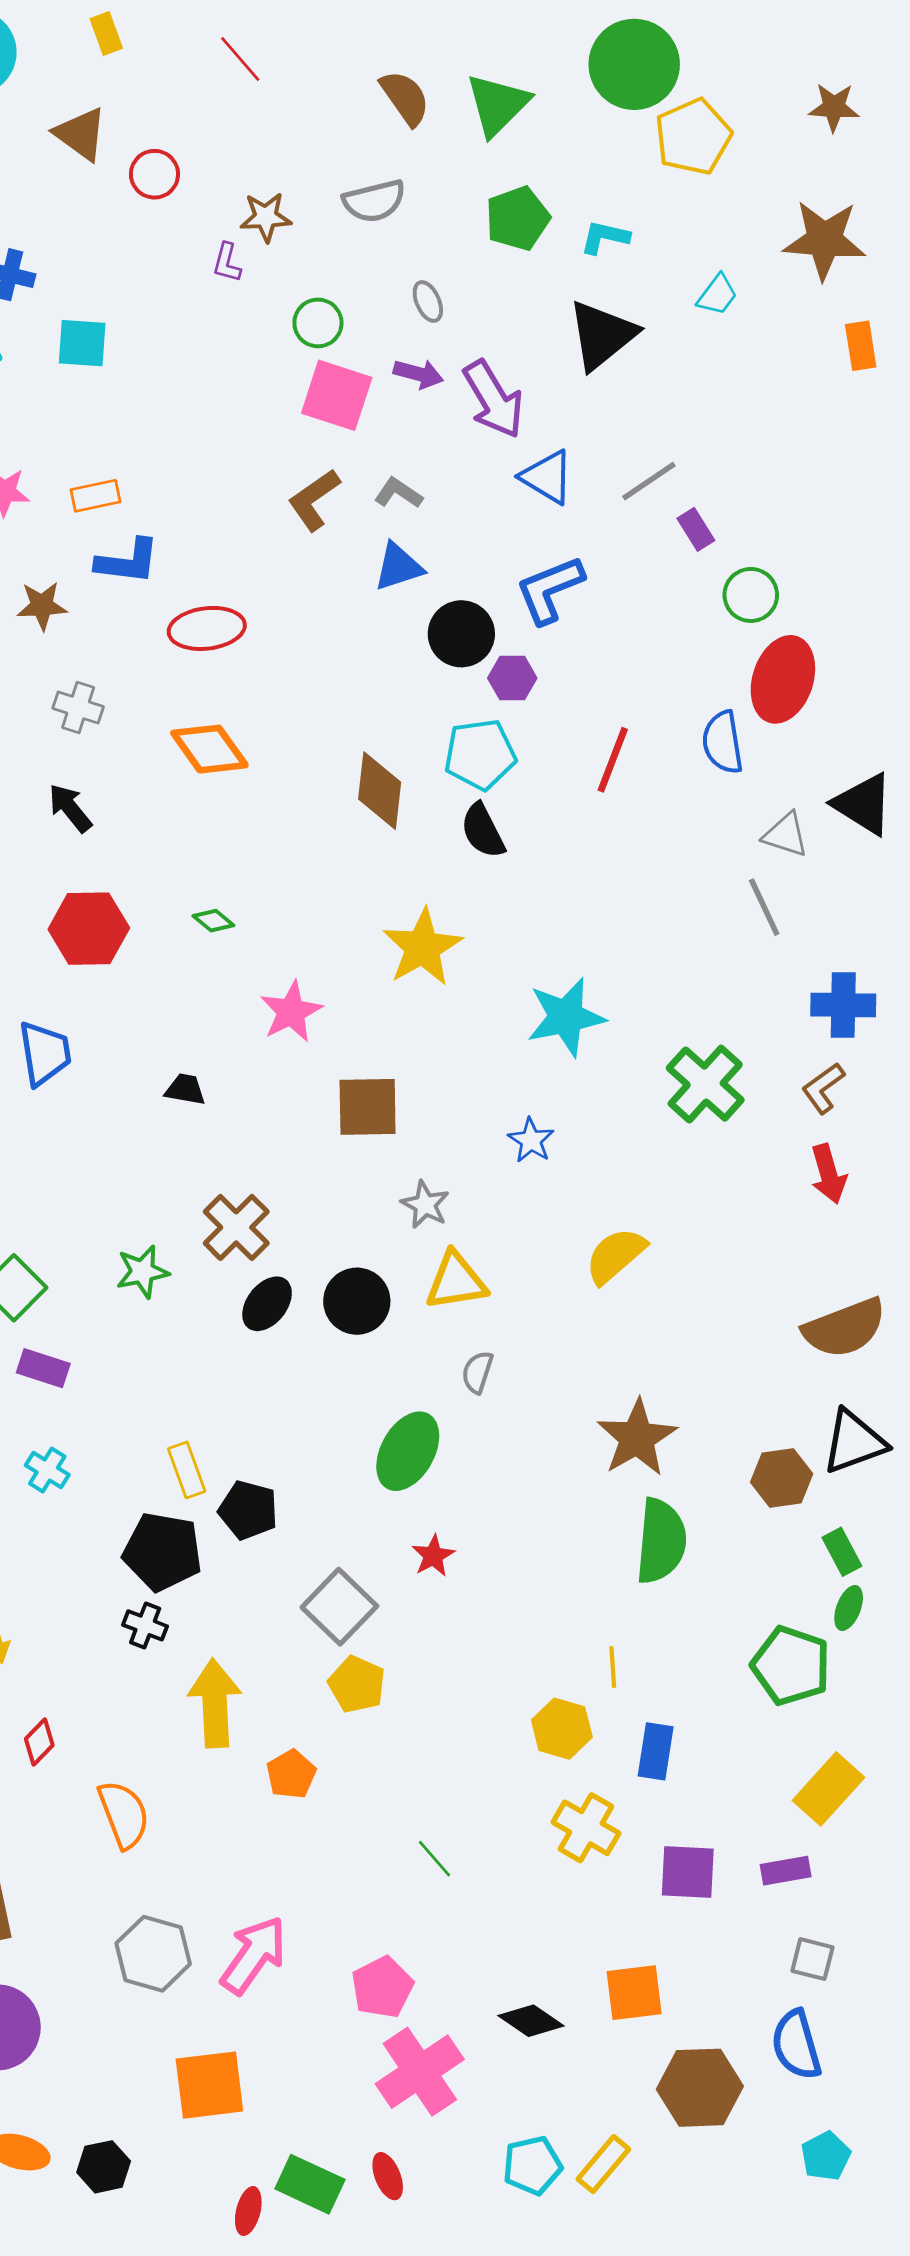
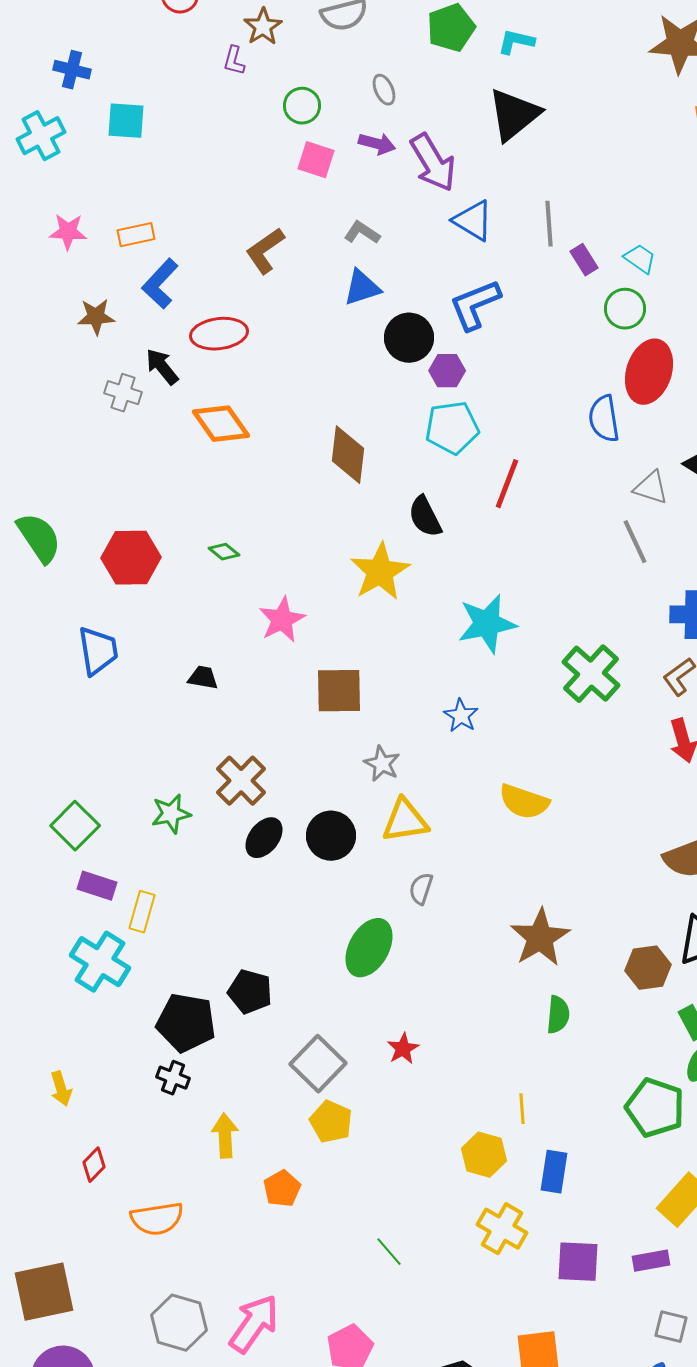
brown star: (266, 217) -> (263, 27), turned -30
cyan trapezoid: (717, 295) -> (640, 259), moved, turned -92
pink square: (337, 395) -> (316, 160), size x0.7
gray line: (649, 481) -> (549, 224), turned -60
brown L-shape: (314, 500) -> (265, 251), moved
blue L-shape: (128, 561) -> (160, 284), turned 126
cyan pentagon: (480, 754) -> (452, 428), moved
red line: (613, 760) -> (507, 484), moved
black arrow: (70, 808) -> (162, 367), moved
black semicircle: (483, 831) -> (425, 517), moved
yellow semicircle: (615, 1256) -> (524, 802), turned -120
cyan cross: (47, 1470) -> (100, 962), size x1.8
yellow rectangle: (187, 1470) -> (142, 912), moved, turned 36
green semicircle: (661, 1541) -> (558, 1015), size x0.6
red star: (433, 1556) -> (403, 1049), moved
yellow arrow: (215, 1703) -> (225, 1136), size x0.7
orange semicircle: (124, 1814) -> (157, 1219), turned 102

